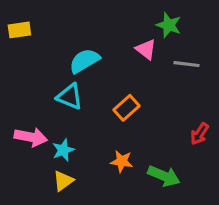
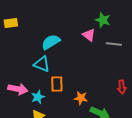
orange rectangle: (127, 108) -> (57, 84), moved, turned -49
red arrow: (200, 134) -> (122, 87), turned -40
orange star: (122, 161) -> (81, 98), moved

